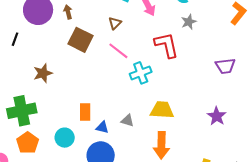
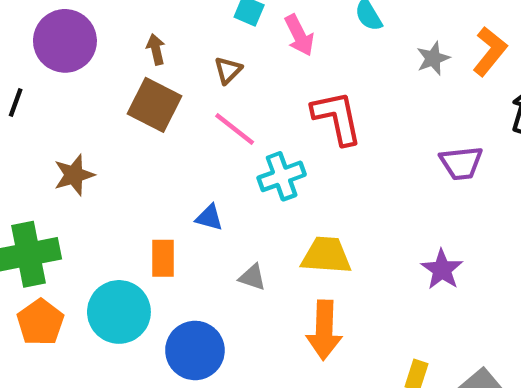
brown arrow: (68, 12) -> (156, 49), moved
gray star: (189, 22) -> (433, 58), moved
blue triangle: (102, 127) -> (209, 218), moved
cyan circle: (65, 138) -> (119, 312), size x1.5

